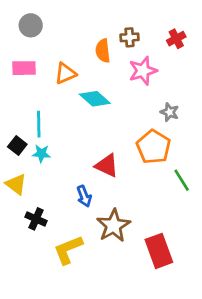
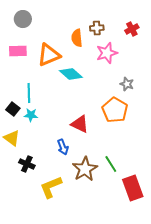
orange triangle: (65, 73) -> (49, 55), size x1.4
green line: (182, 180) -> (111, 164), moved
red rectangle: (159, 251) -> (133, 188), moved

